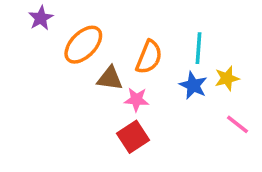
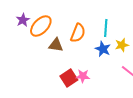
purple star: (41, 18) -> (23, 20), moved
pink star: (136, 100) -> (83, 76), moved

